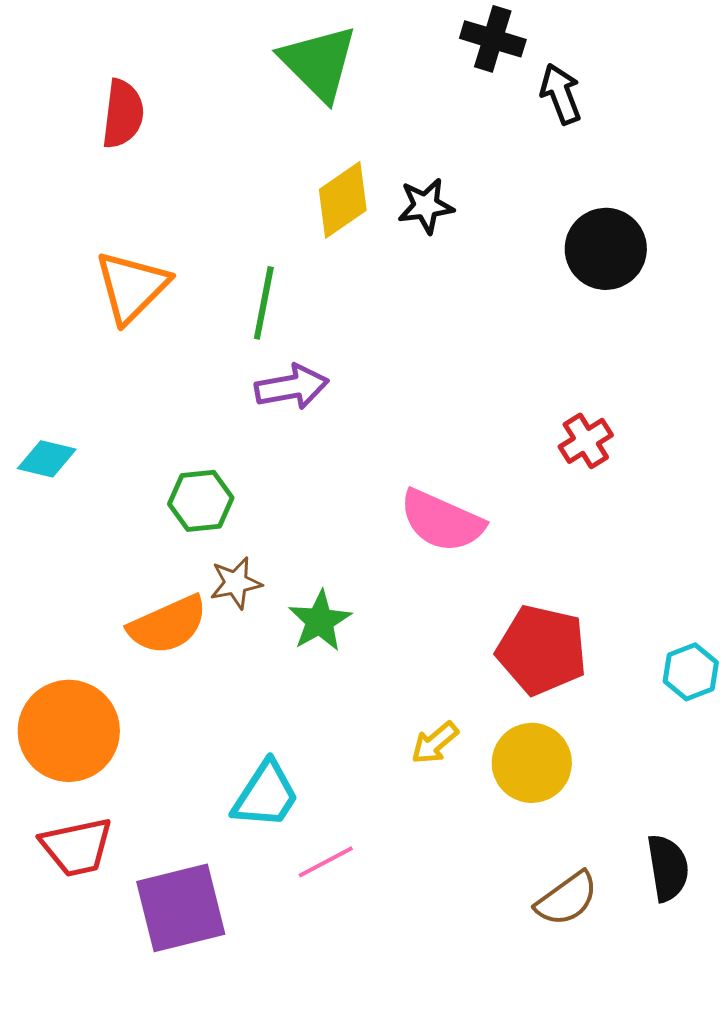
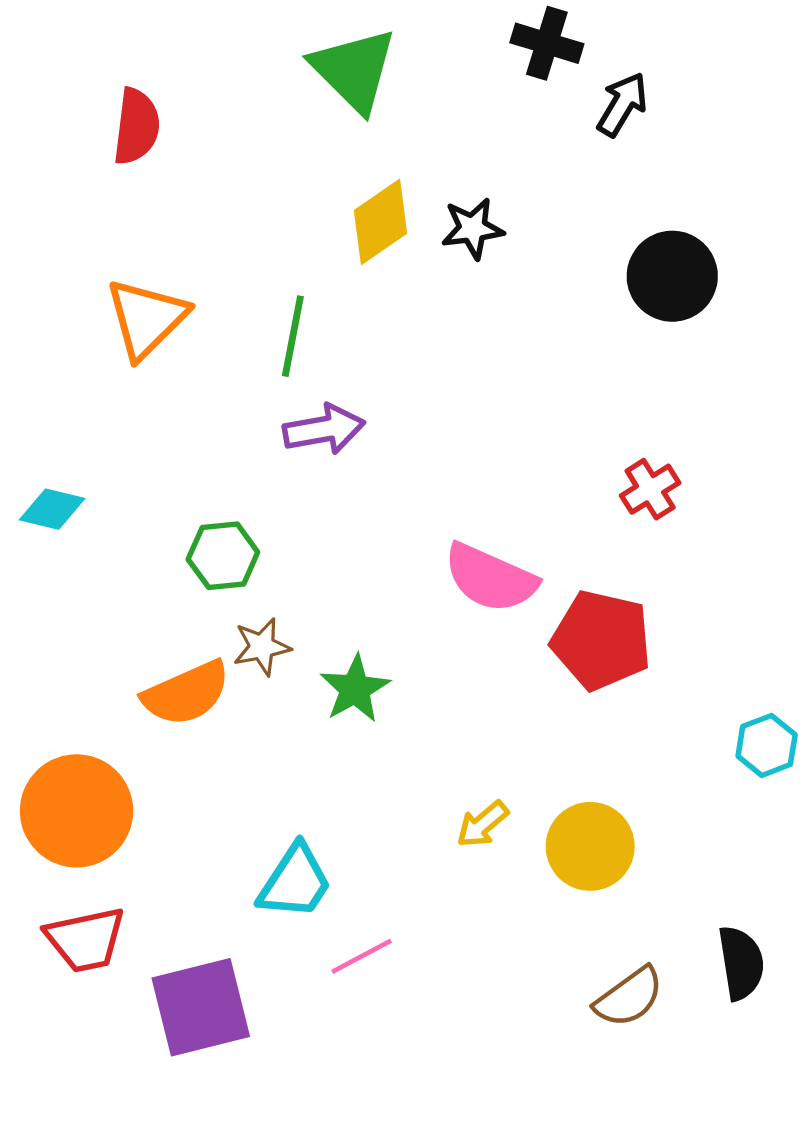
black arrow: (561, 94) -> (622, 104), turned 52
red pentagon: (542, 650) -> (601, 640), moved

